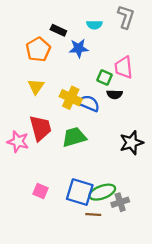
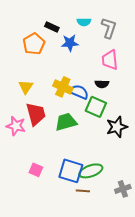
gray L-shape: (126, 17) -> (109, 28), moved
green square: (104, 78) -> (96, 107), moved, size x1.5
yellow triangle: (36, 87) -> (26, 87), moved
gray cross: (120, 202) -> (123, 189), moved

